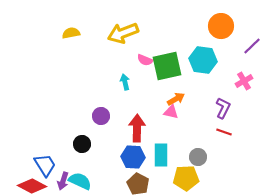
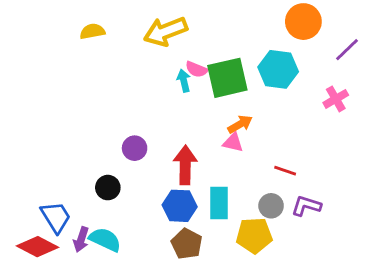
cyan arrow: (125, 82) -> (184, 81), moved
purple L-shape: (223, 108) -> (306, 206), moved, turned -100
red line: (224, 132) -> (285, 171), moved

